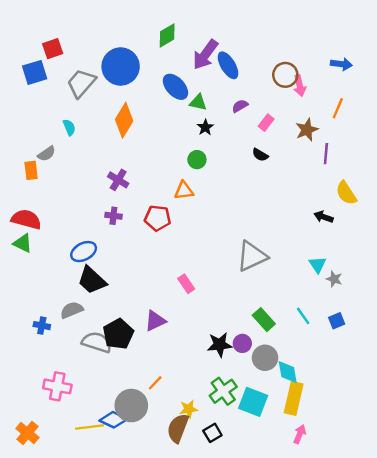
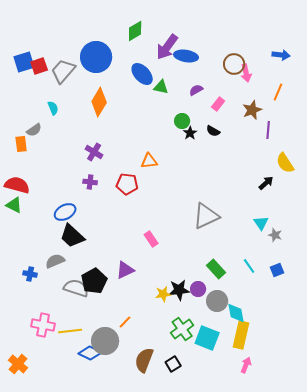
red square: (53, 49) -> (39, 66), moved
blue ellipse: (228, 65) -> (186, 56), turned -50
black star: (205, 127) -> (190, 133), moved
green circle: (197, 160) -> (182, 121), moved
black arrow: (323, 217) -> (266, 183), turned 119
yellow star: (189, 409) -> (163, 294), moved
yellow line: (90, 427) -> (70, 331), moved

